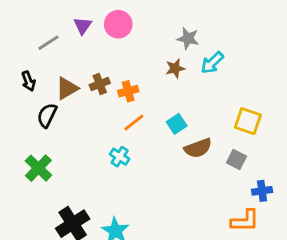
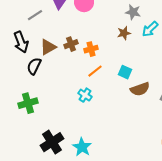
black arrow: (28, 81) -> (21, 42), size x1.5
cyan square: (177, 124) -> (125, 72), turned -32
green cross: (38, 168) -> (28, 103), turned 30

